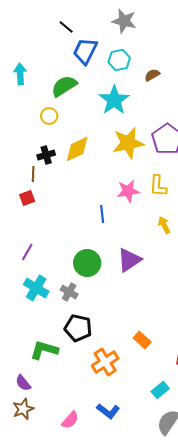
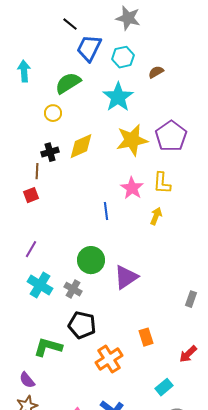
pink star: (128, 191) -> (132, 188), turned -30
yellow arrow: (164, 225) -> (156, 216), moved, turned 48
purple triangle: (129, 260) -> (126, 277), moved
orange rectangle: (142, 340) -> (146, 337), turned 30

